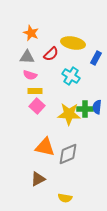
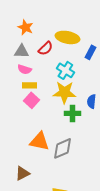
green cross: (85, 109) -> (72, 113), moved
yellow star: (69, 114) -> (64, 92), moved
brown triangle: (38, 179) -> (22, 173), moved

